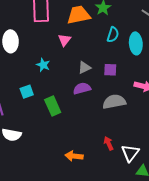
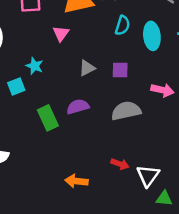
purple semicircle: (82, 88) -> (78, 107), moved
cyan square: (27, 92) -> (16, 87), moved
red arrow: (108, 143) -> (120, 164), turned 136

